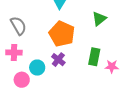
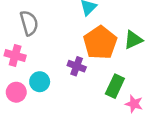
orange pentagon: (62, 34) -> (100, 43), moved
purple cross: (58, 60) -> (77, 66), moved, turned -32

